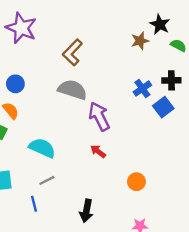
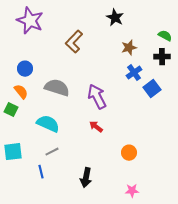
black star: (160, 24) -> (115, 18), moved
brown star: (140, 41) -> (129, 48), moved
black cross: (171, 80) -> (162, 57), moved
gray semicircle: (72, 90) -> (57, 88), moved

